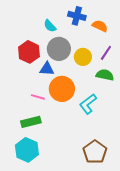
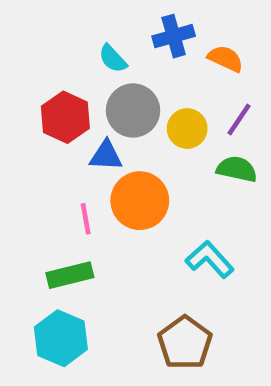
blue cross: (77, 16) -> (174, 36), turned -30
pink line: (38, 97) -> (86, 219), turned 64
cyan L-shape: (88, 104) -> (210, 259), moved, turned 85
brown pentagon: (95, 152) -> (185, 343), moved

